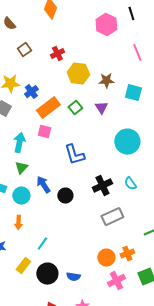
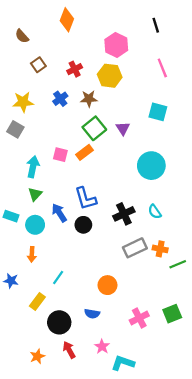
pink hexagon: (106, 25) -> (116, 45), moved
yellow hexagon: (78, 74) -> (110, 76), moved
brown star: (106, 81) -> (89, 99), moved
blue cross: (31, 92) -> (60, 99), moved
orange rectangle: (48, 108) -> (84, 152), moved, size x0.7
green square: (75, 108) -> (94, 128), size x1.5
blue L-shape: (74, 155) -> (86, 198), moved
orange cross: (127, 254) -> (160, 249), moved, turned 32
orange circle: (106, 258) -> (107, 285), moved
black circle: (47, 274) -> (59, 322), moved

